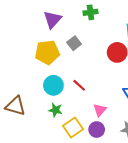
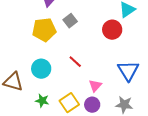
cyan circle: (53, 85) -> (41, 69), moved
green star: (56, 110) -> (42, 101), moved

